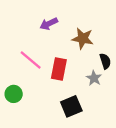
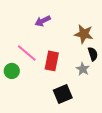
brown star: (83, 38) -> (84, 34), moved
green circle: (14, 94) -> (12, 71), moved

